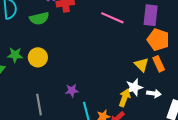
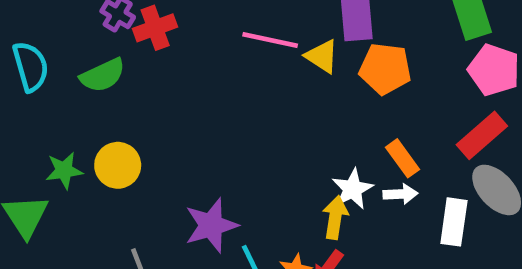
orange rectangle: (159, 64) -> (402, 158), moved
yellow triangle: (142, 65) -> (322, 56), moved
purple star: (72, 91) -> (211, 225), size x1.6

